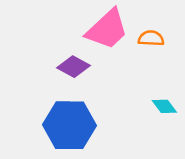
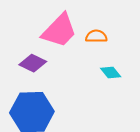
cyan diamond: (164, 106) -> (111, 73), moved

